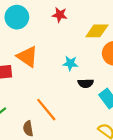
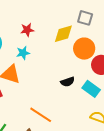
cyan star: (70, 63) -> (23, 53), moved

